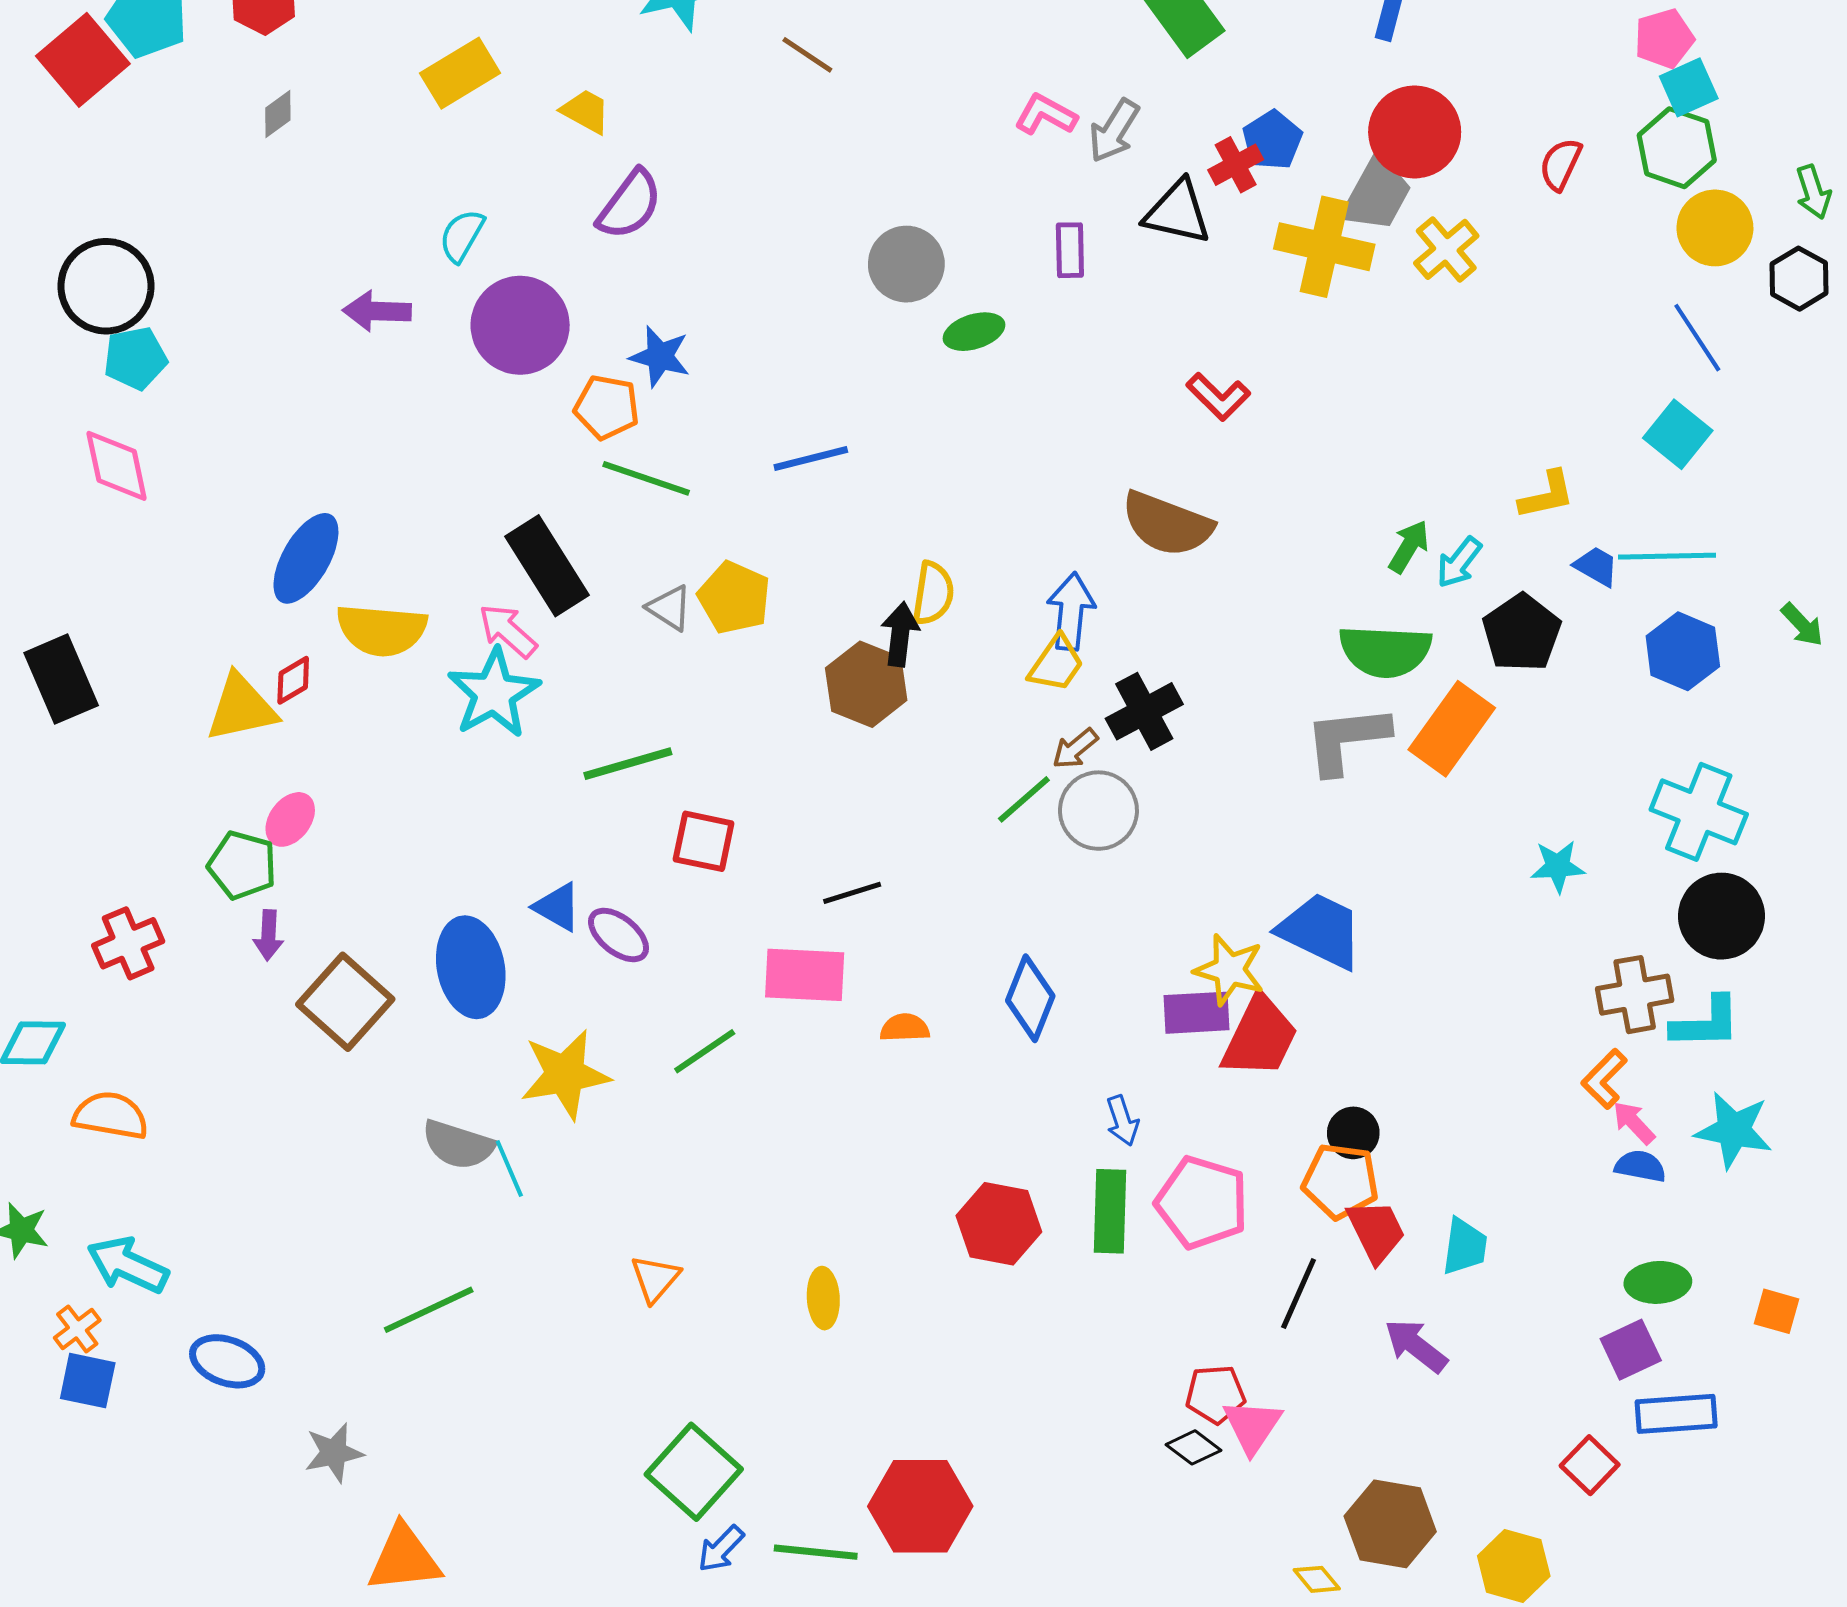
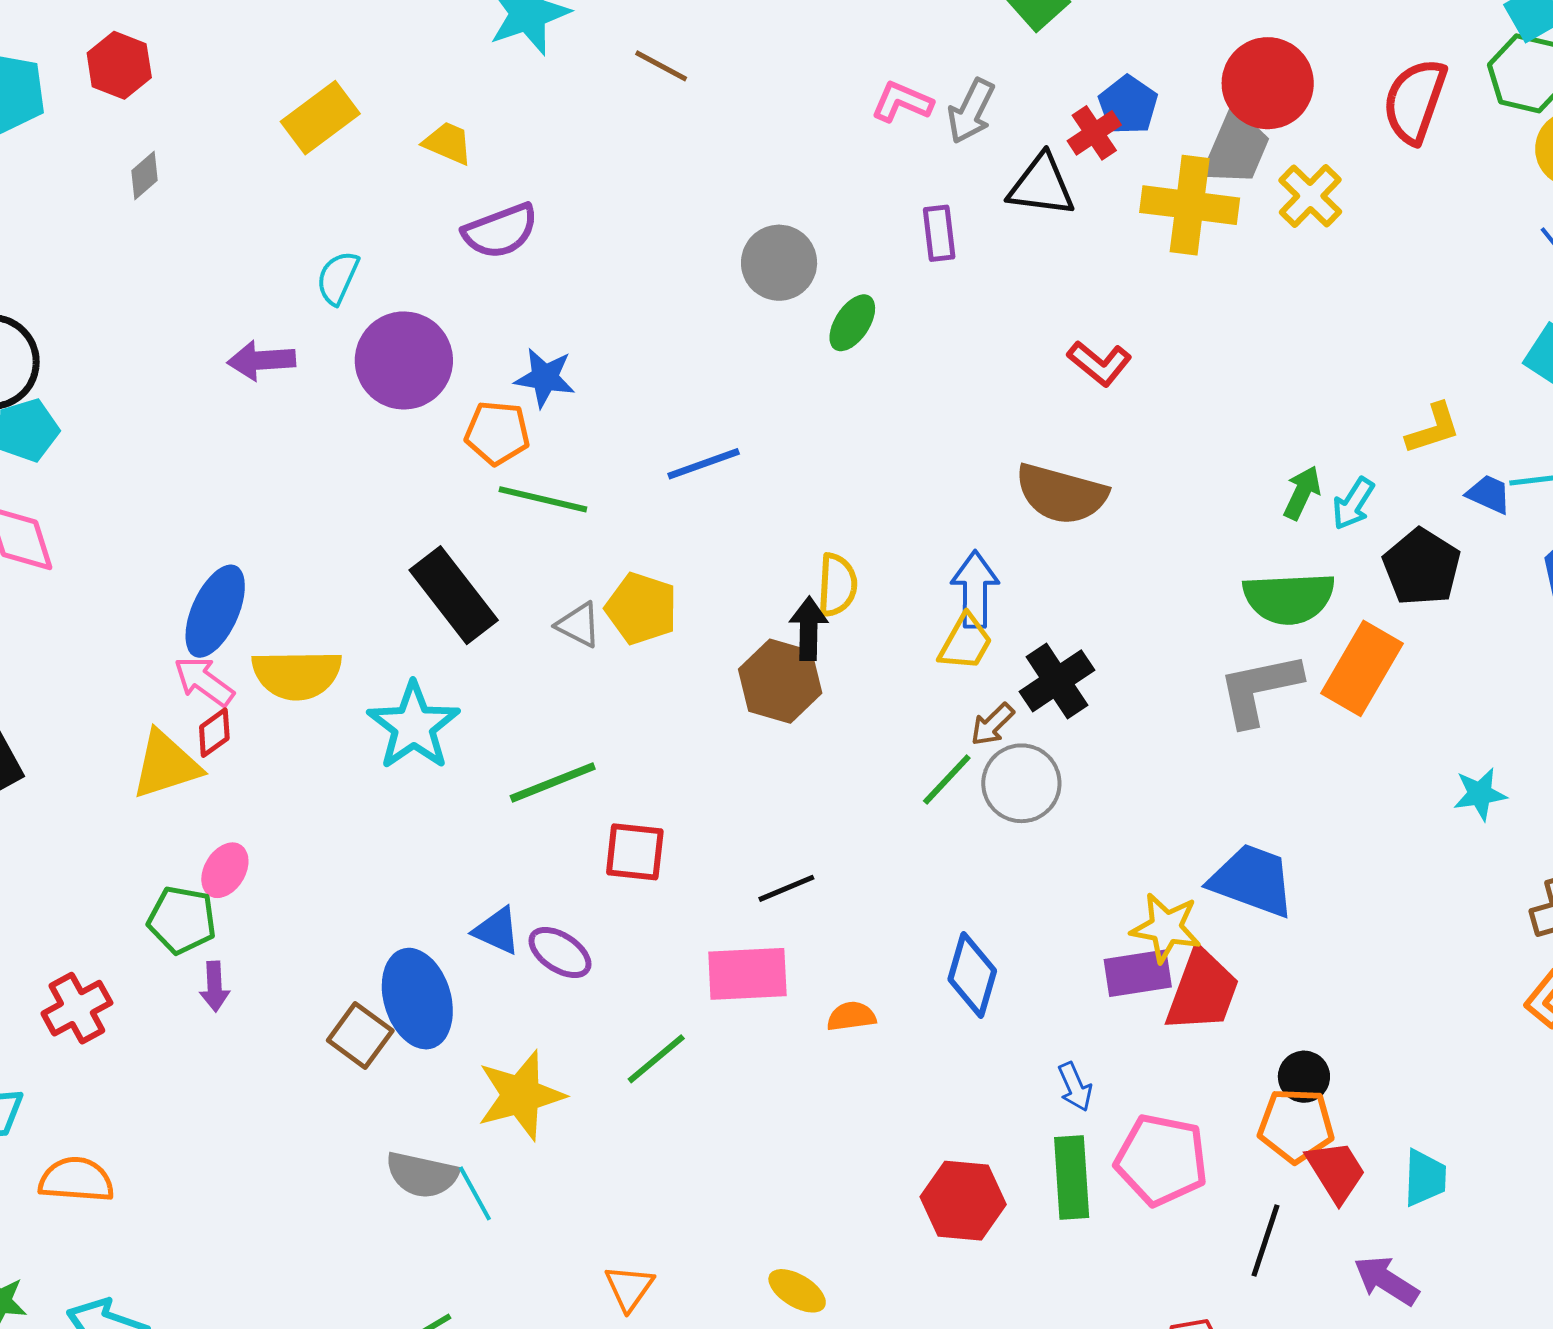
red semicircle: (1560, 164) -> (1415, 101), size x1.6
purple semicircle: (630, 205) -> (500, 231), turned 38
green ellipse: (974, 332) -> (852, 323), turned -34
pink arrow: (508, 631) -> (204, 681), moved
brown square: (345, 1002) -> (360, 1035), moved, size x0.7
yellow ellipse: (823, 1298) -> (797, 1291), turned -50

